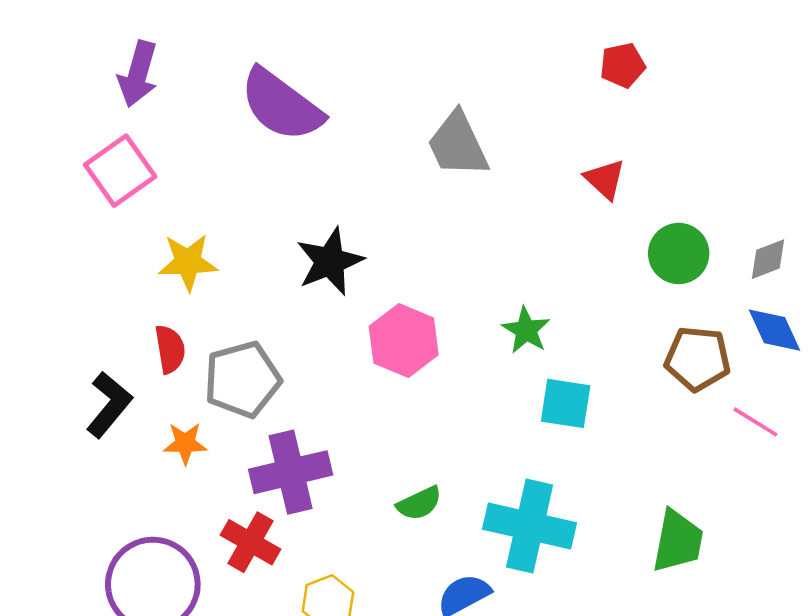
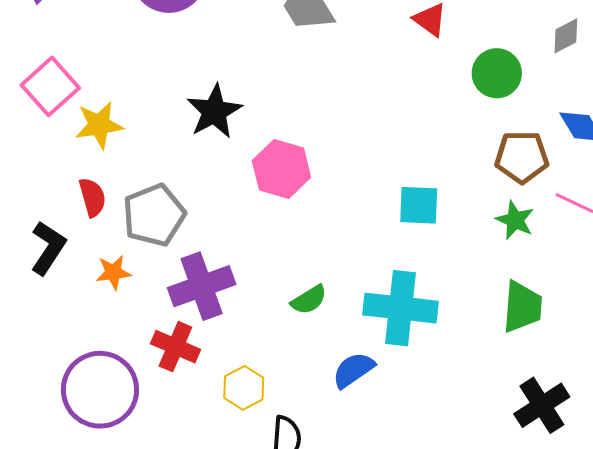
pink square: (120, 171) -> (50, 86), moved
gray diamond: (768, 259) -> (566, 36), moved
green star: (526, 330) -> (515, 220), moved

